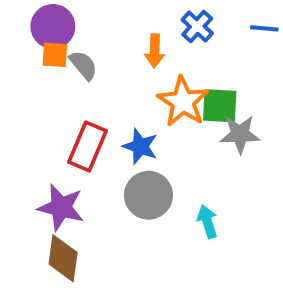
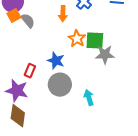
orange square: (55, 55) -> (14, 16), turned -32
orange star: (183, 102) -> (77, 39), size x0.7
red rectangle: (87, 146) -> (30, 71), moved, size x0.6

